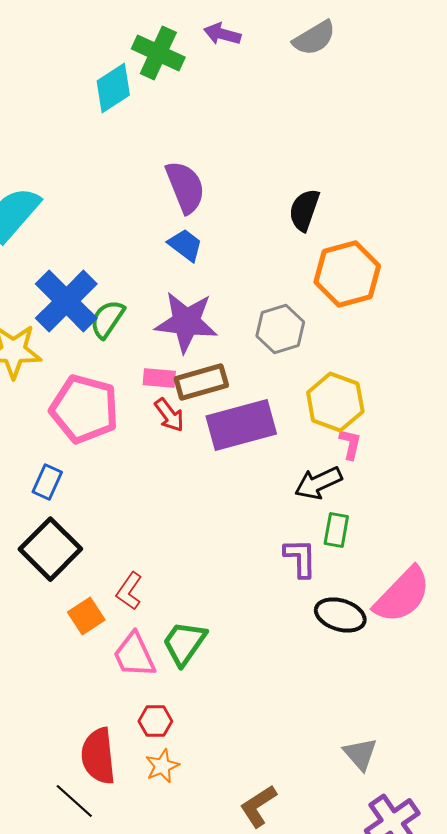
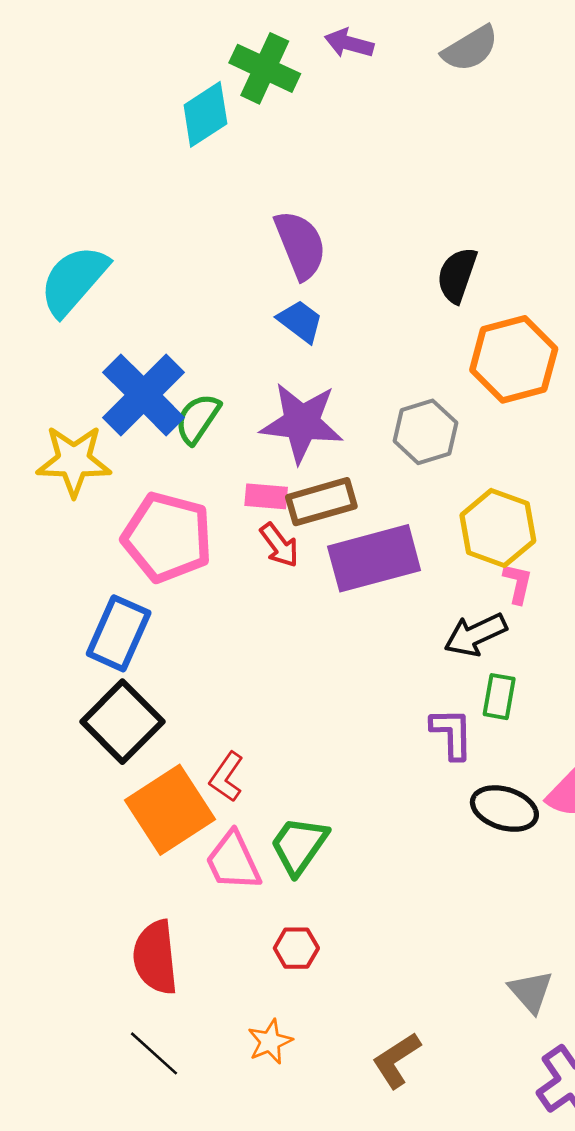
blue rectangle: (47, 482) -> (119, 633), size x1.6
orange square: (86, 616) -> (170, 810), size x1.8
red hexagon: (155, 721) -> (296, 948), moved
red semicircle: (98, 756) -> (155, 957), moved
orange star: (162, 766) -> (270, 1042), moved

